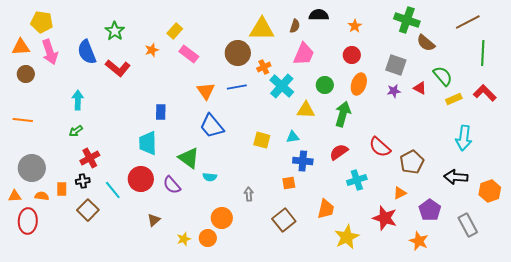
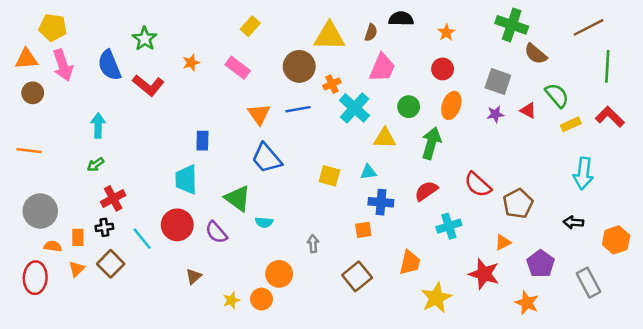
yellow rectangle: (175, 31) -> (250, 26), moved
black arrow: (456, 177) -> (573, 222), size x0.7
orange triangle: (15, 196) -> (77, 269), moved, turned -40

